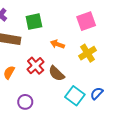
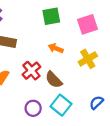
green square: (34, 22) -> (51, 16), moved
cyan square: (75, 96) -> (61, 105), moved
purple circle: (25, 102) -> (33, 108), moved

